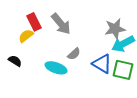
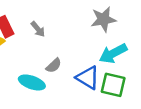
gray arrow: (61, 24) -> (38, 29), size x0.6
gray star: (115, 29) -> (103, 19), moved

